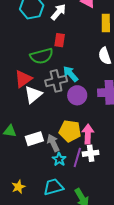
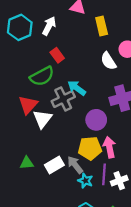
red rectangle: (60, 40) -> (57, 55), turned -32
purple circle: (77, 95) -> (96, 120), moved
white cross: (91, 153) -> (119, 181), moved

